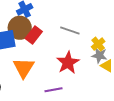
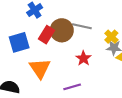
brown circle: (20, 28) -> (62, 30), moved
red star: (68, 63) -> (83, 58), size x0.7

